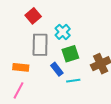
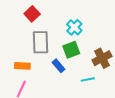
cyan cross: (63, 32) -> (74, 27), moved
cyan line: (73, 81) -> (88, 79), moved

